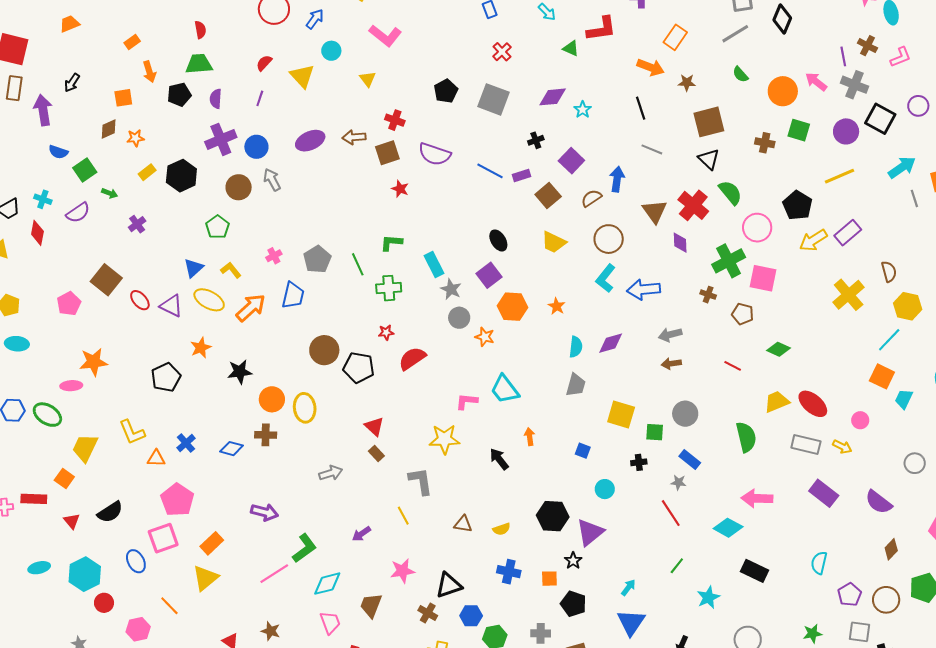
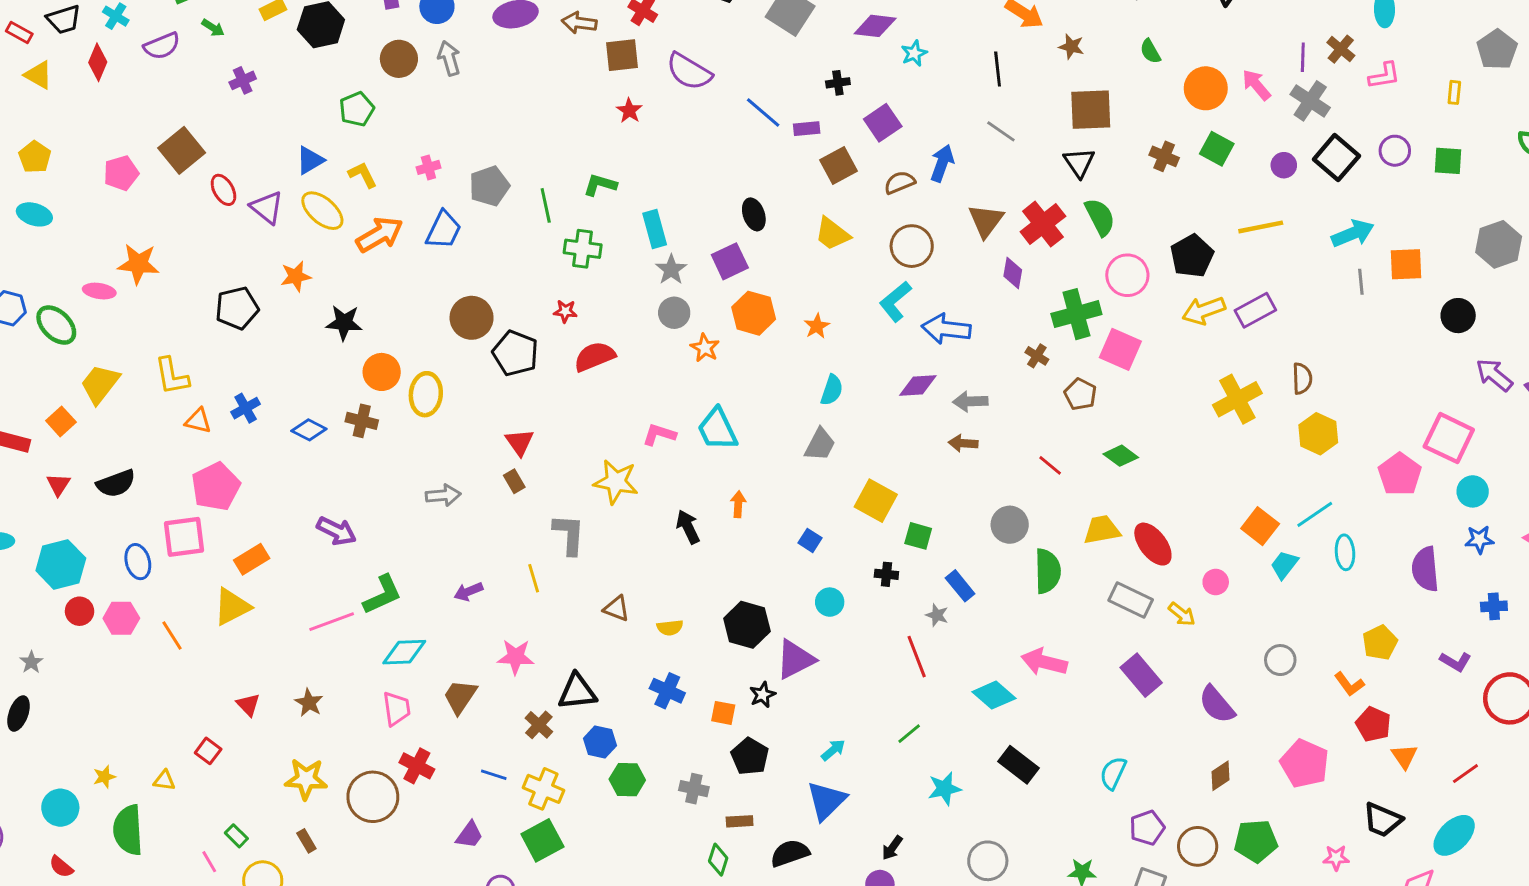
purple circle: (846, 131) -> (1284, 165), size x0.7
cyan line: (889, 340) -> (1315, 514), moved
purple diamond: (611, 343) -> (918, 385), moved
gray circle: (685, 414) -> (1010, 525), moved
pink hexagon: (138, 629) -> (121, 618), moved

